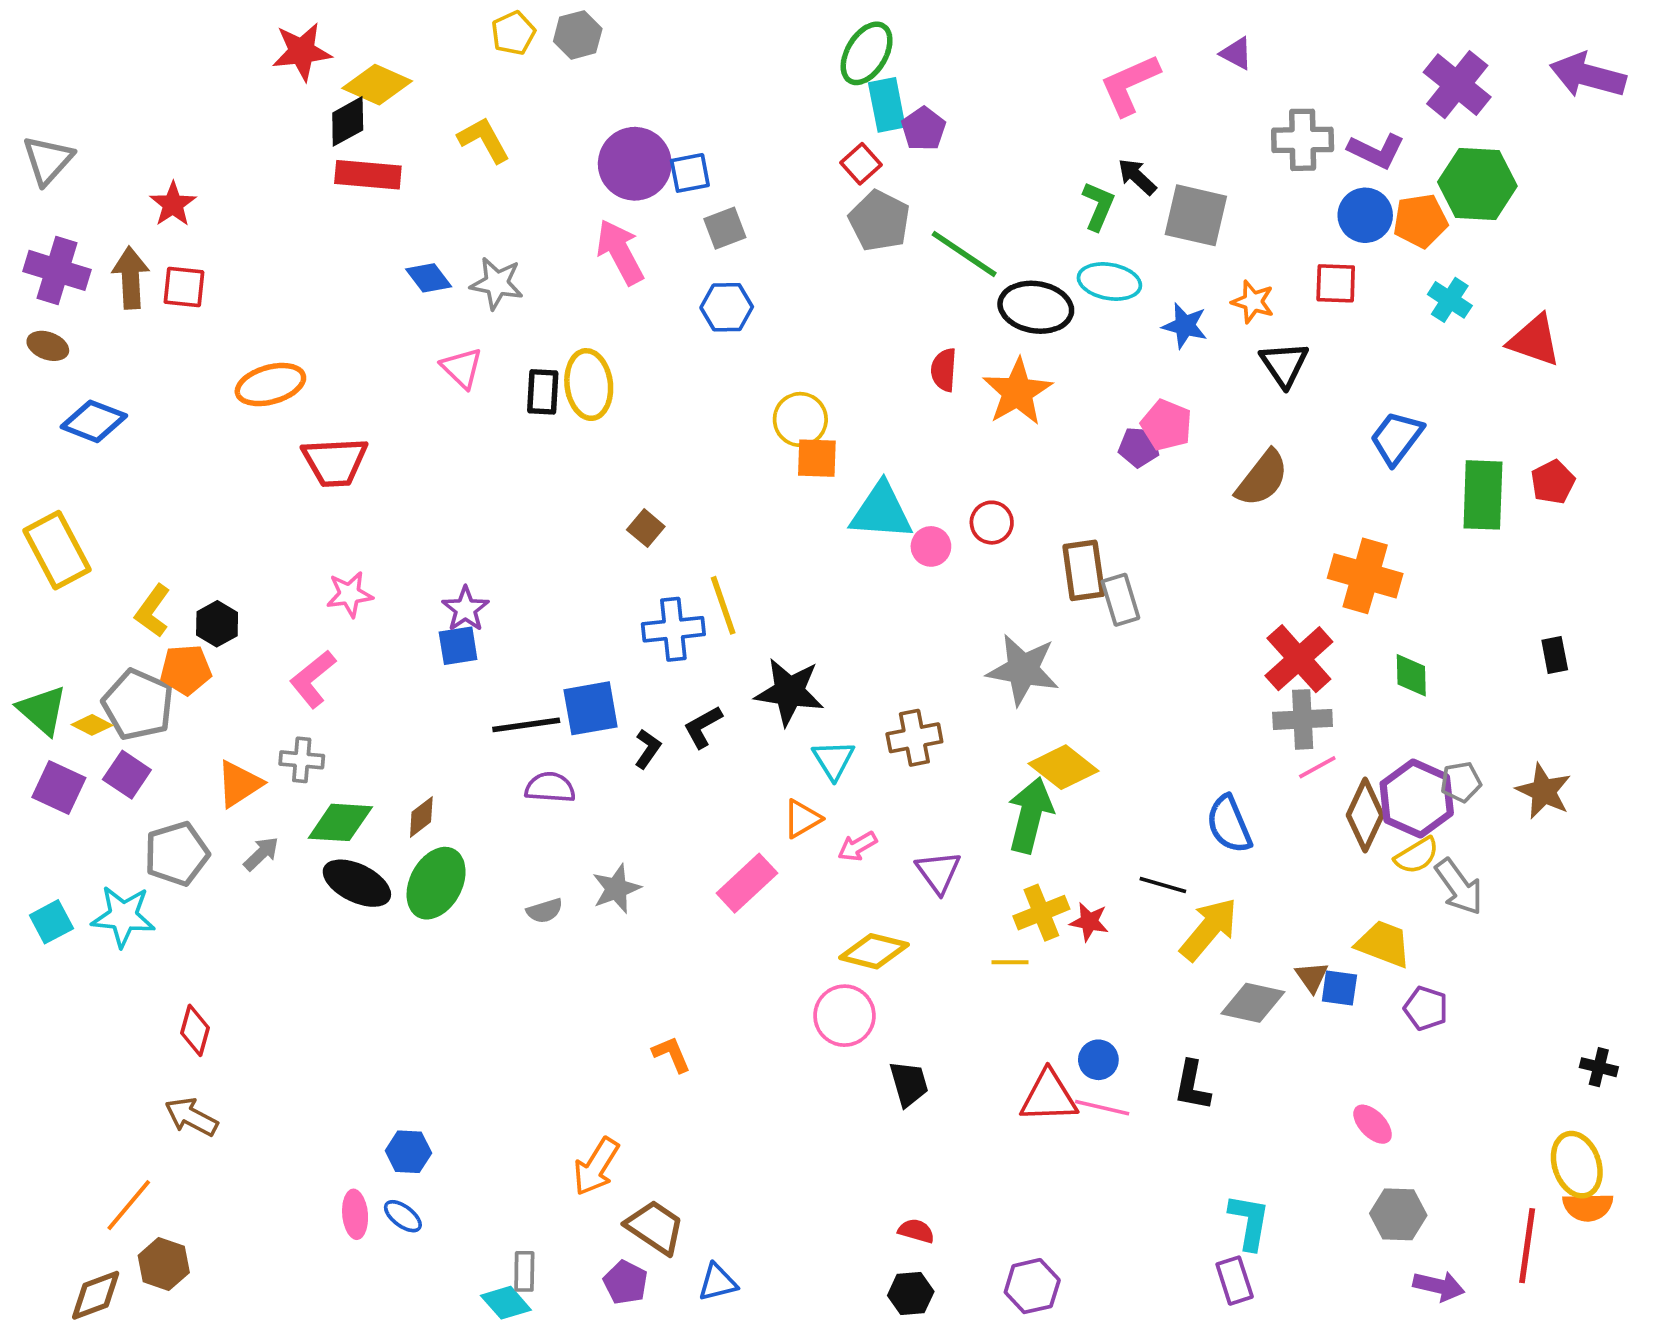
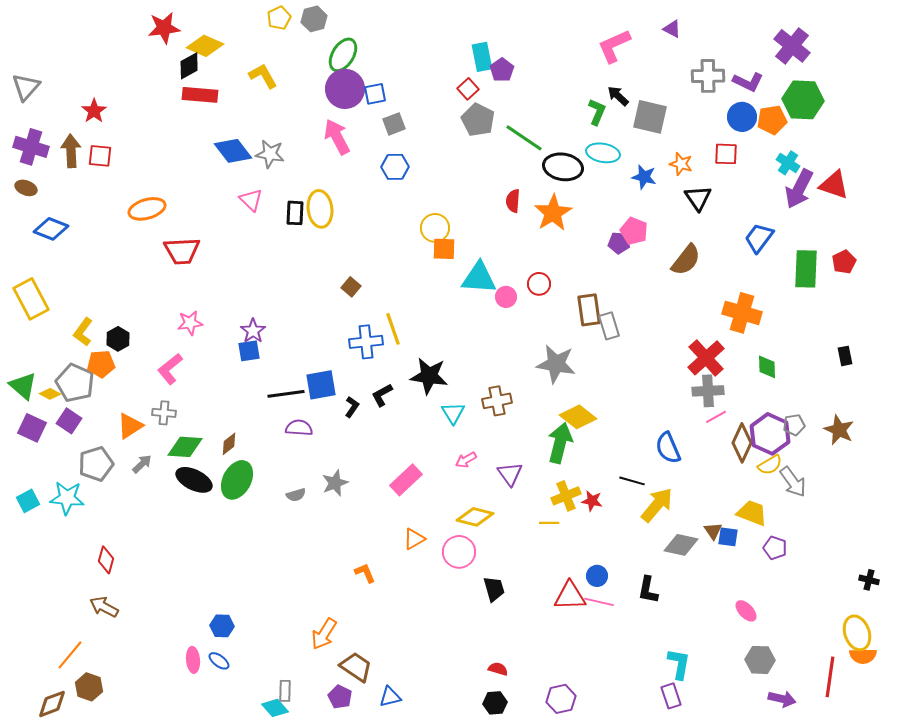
green ellipse: (867, 53) -> (343, 55), moved
purple arrow: (1588, 75) -> (799, 189), moved, turned -78
blue diamond: (429, 278) -> (233, 151), size x1.5
orange triangle: (802, 819) -> (414, 539), moved

